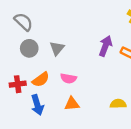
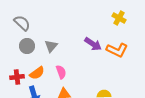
purple arrow: (105, 46) -> (93, 44), turned 102
pink semicircle: (68, 78) -> (61, 72), turned -120

